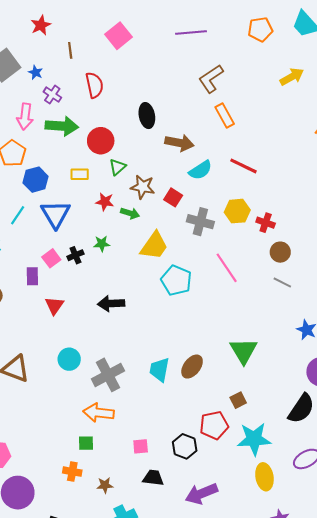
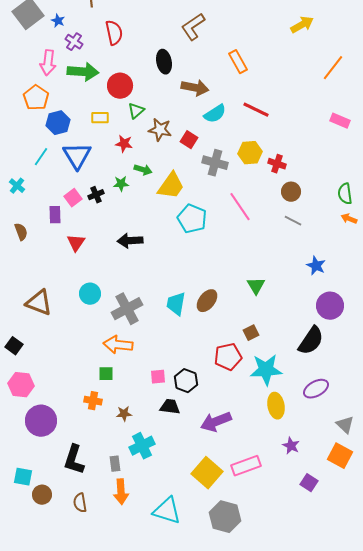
brown L-shape: (211, 79) -> (193, 27), moved
green arrow: (130, 213) -> (143, 170), moved
green triangle: (243, 351) -> (256, 286), size x0.7
black hexagon: (185, 446) -> (186, 381), moved

